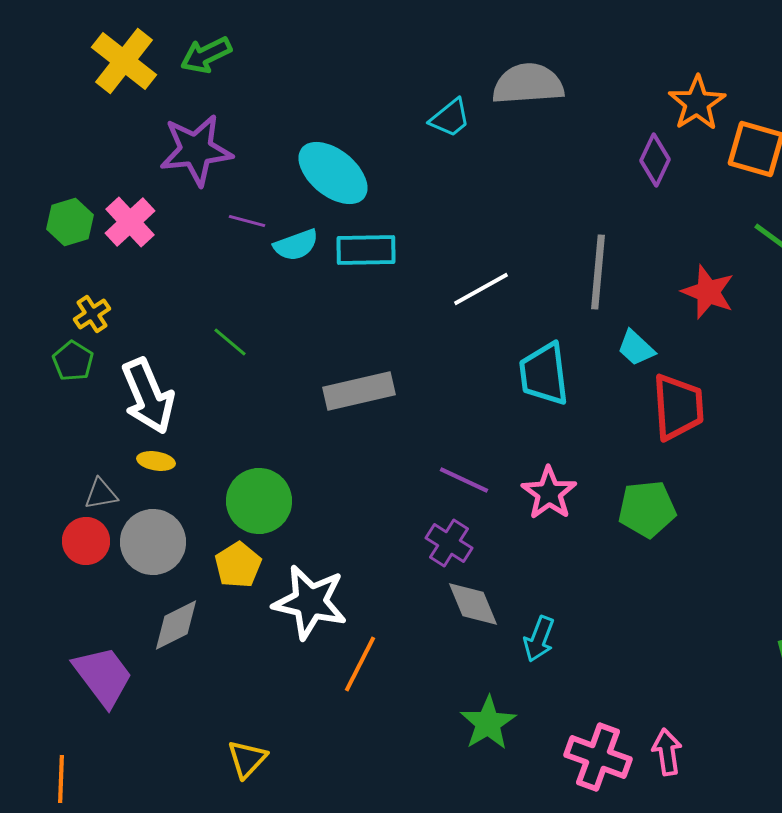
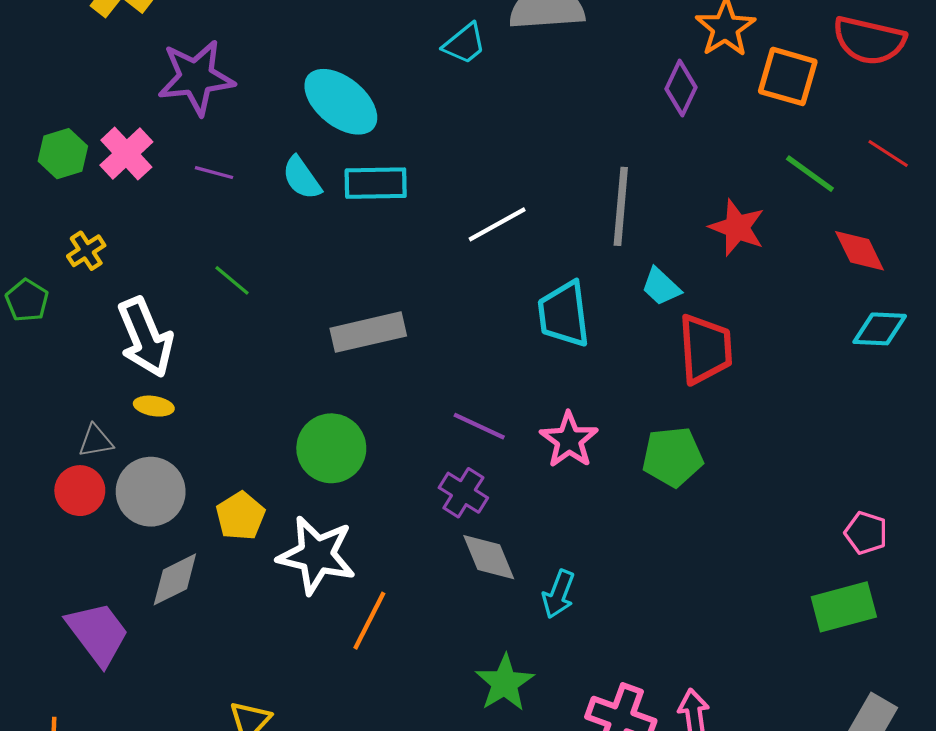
purple line: (247, 221) -> (214, 173), moved
cyan semicircle: (296, 245) -> (302, 178), turned 75
green pentagon: (73, 361) -> (27, 300), moved
green circle: (259, 501) -> (331, 448), moved

